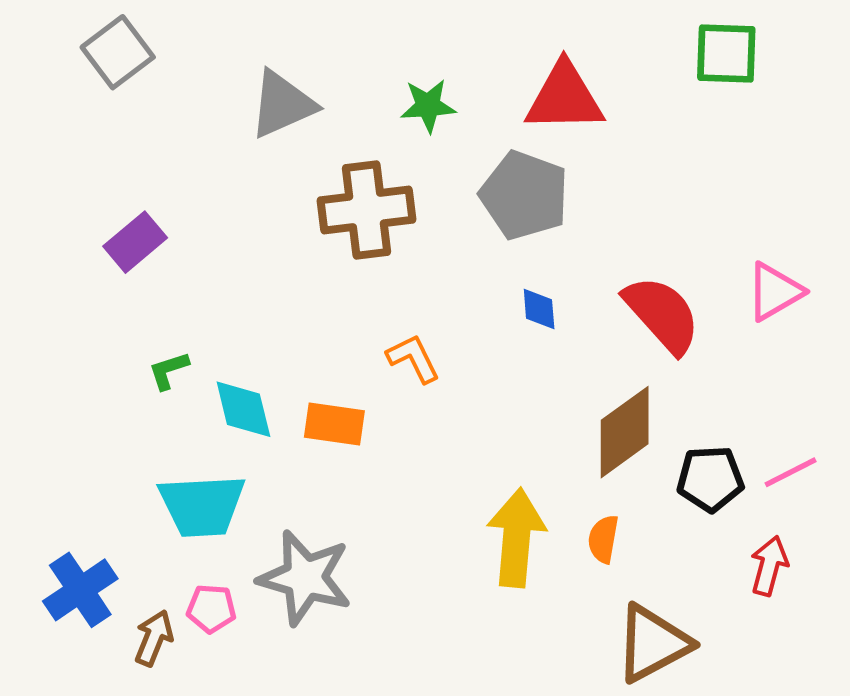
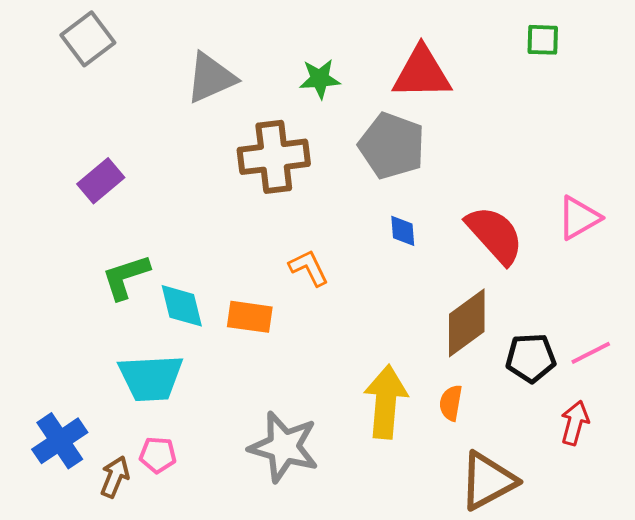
green square: (726, 54) -> (543, 40), size x0.7
green L-shape: (169, 371) -> (126, 277), size x1.6
gray star: (305, 578) -> (284, 447), moved

